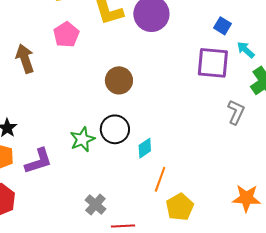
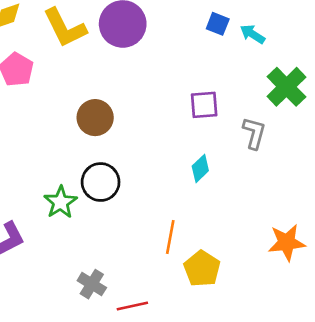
cyan arrow: (246, 50) -> (252, 34), moved
purple square: (213, 63) -> (204, 105), moved, size x0.7
cyan diamond: (145, 148) -> (200, 168), moved

